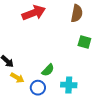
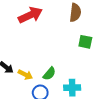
yellow arrow: (17, 78) -> (25, 75), moved

